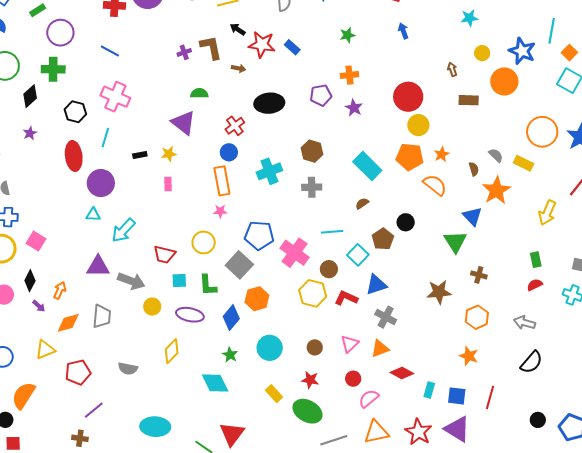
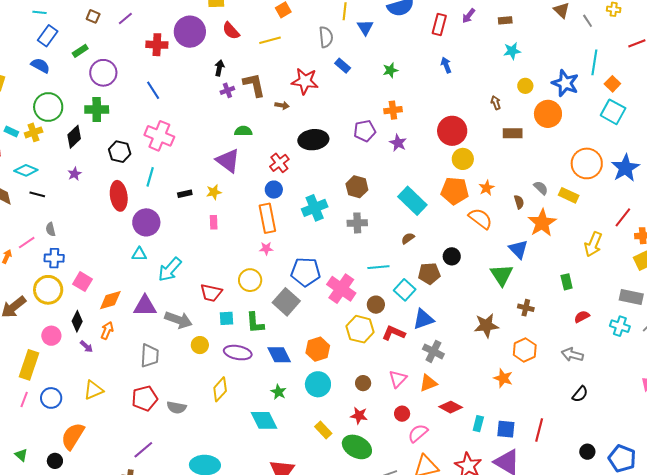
black arrow: (238, 29) -> (219, 68), moved, turned 70
blue rectangle: (292, 47) -> (343, 66), moved
blue line: (110, 51) -> (153, 90), turned 30
brown pentagon: (383, 239) -> (429, 274), turned 30
green rectangle: (536, 260) -> (567, 282), moved
orange hexagon: (257, 299) -> (318, 349), moved
blue diamond: (231, 318) -> (279, 355), turned -65
orange diamond: (68, 323) -> (110, 300), moved
orange star: (469, 356) -> (503, 378), moved
black semicircle: (531, 362) -> (580, 394), size x0.7
red pentagon: (78, 372) -> (145, 398), moved

